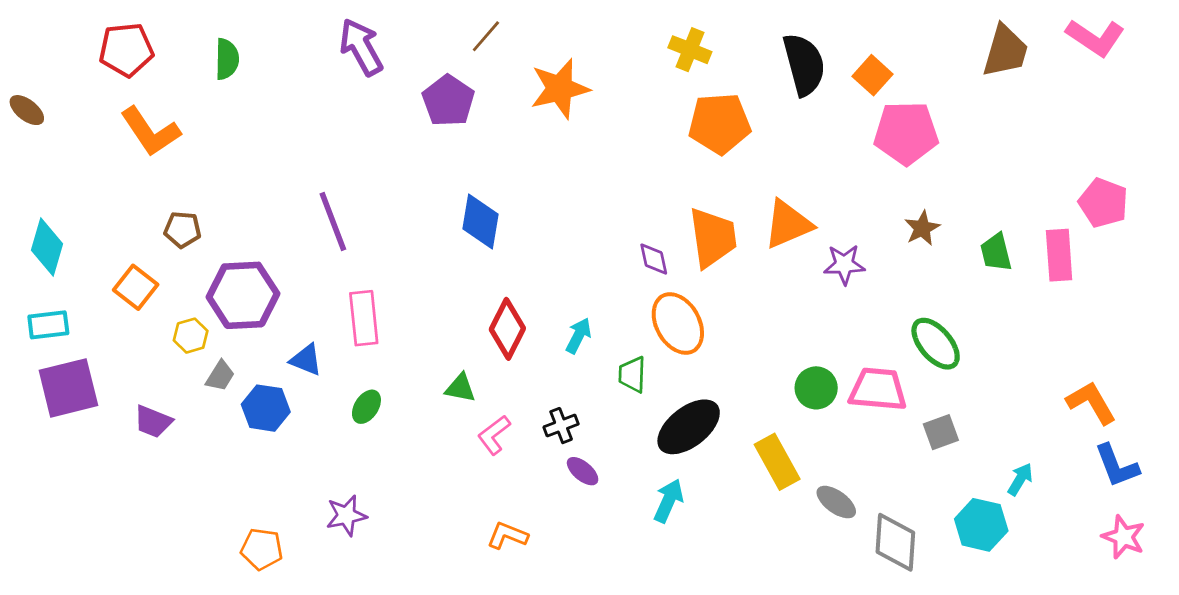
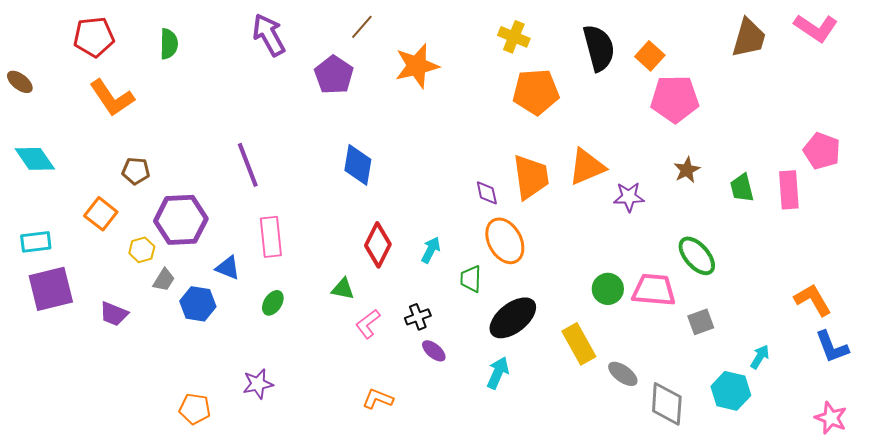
cyan diamond: (47, 247) -> (35, 159), moved, turned -51
pink star: (1124, 537) -> (831, 418), moved

